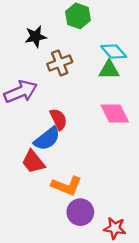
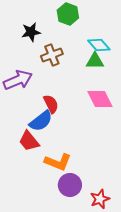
red star: (115, 228) -> (100, 199), turned -30

